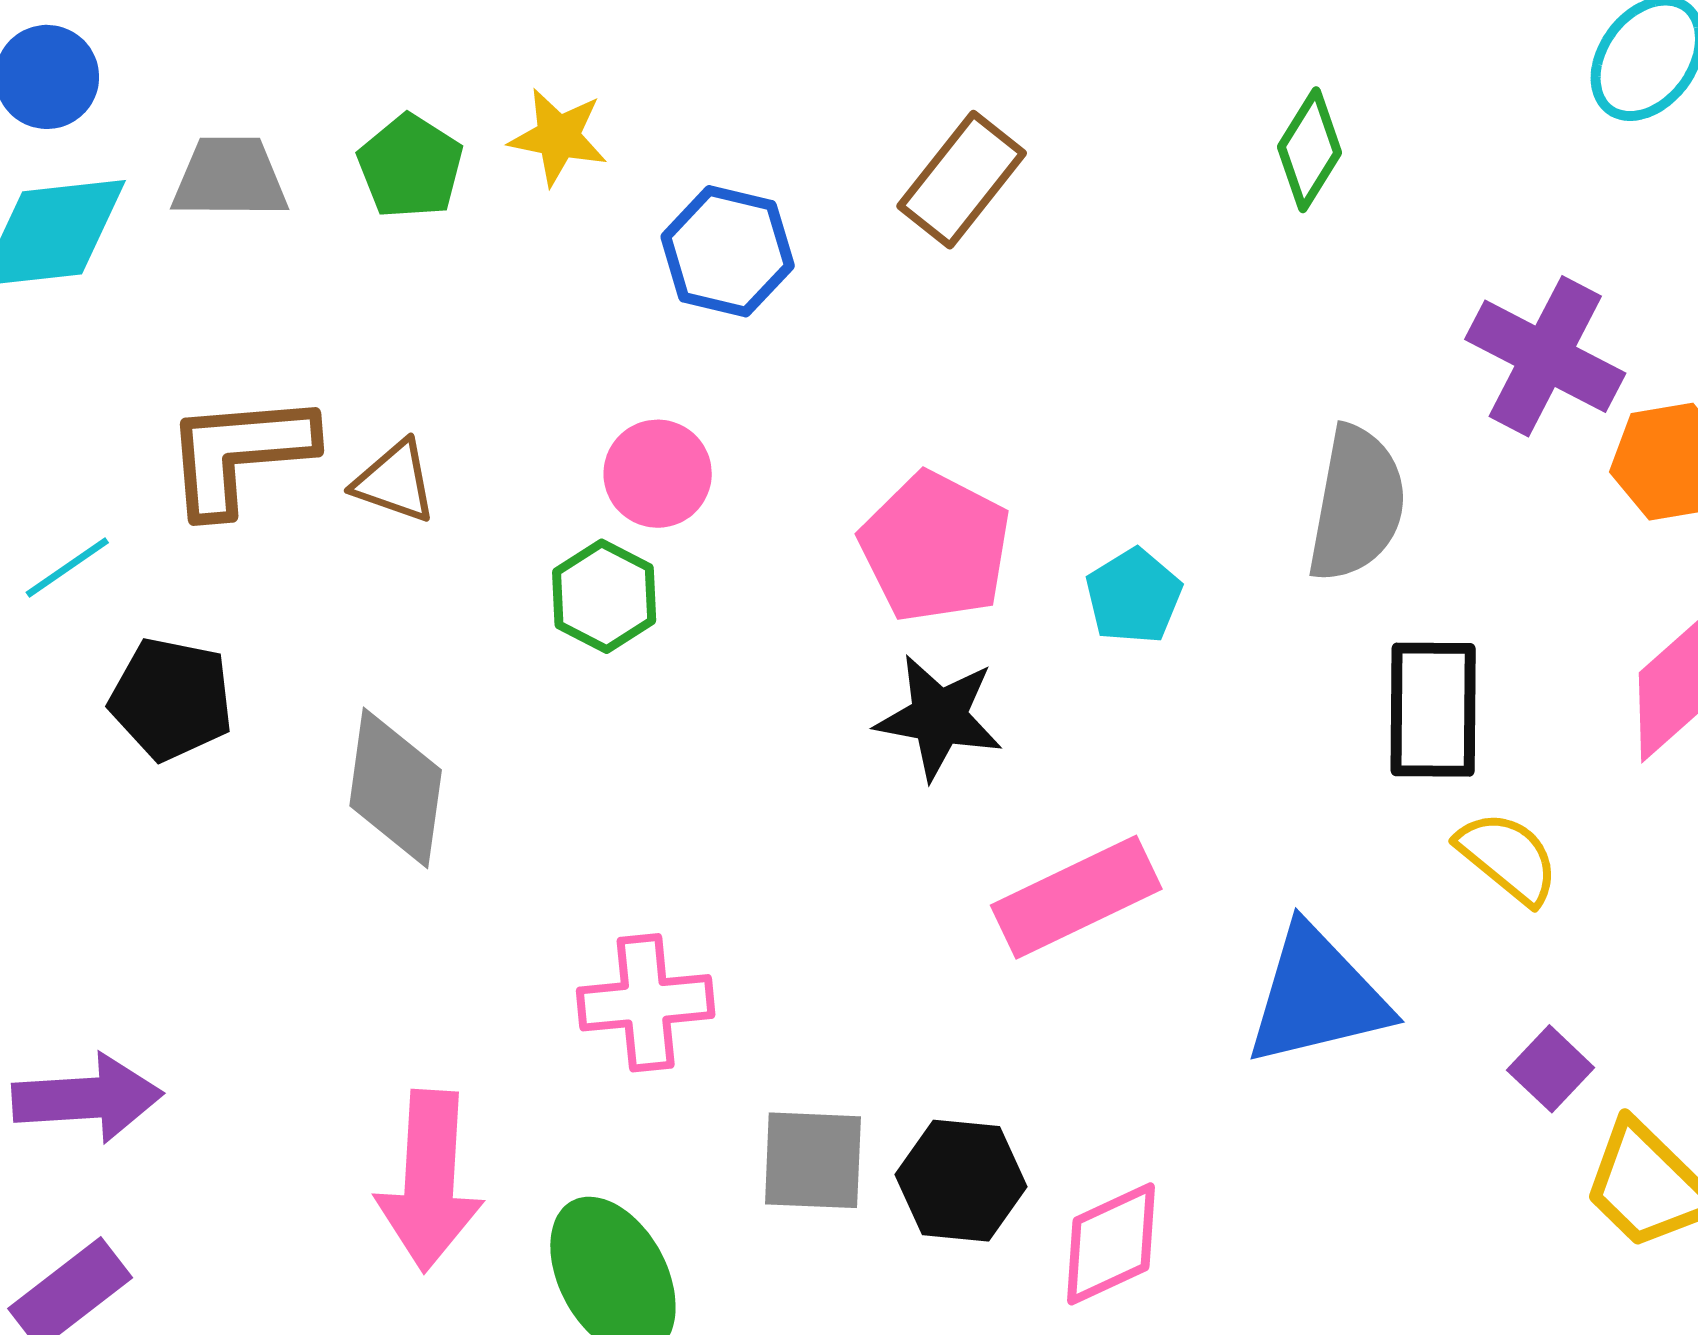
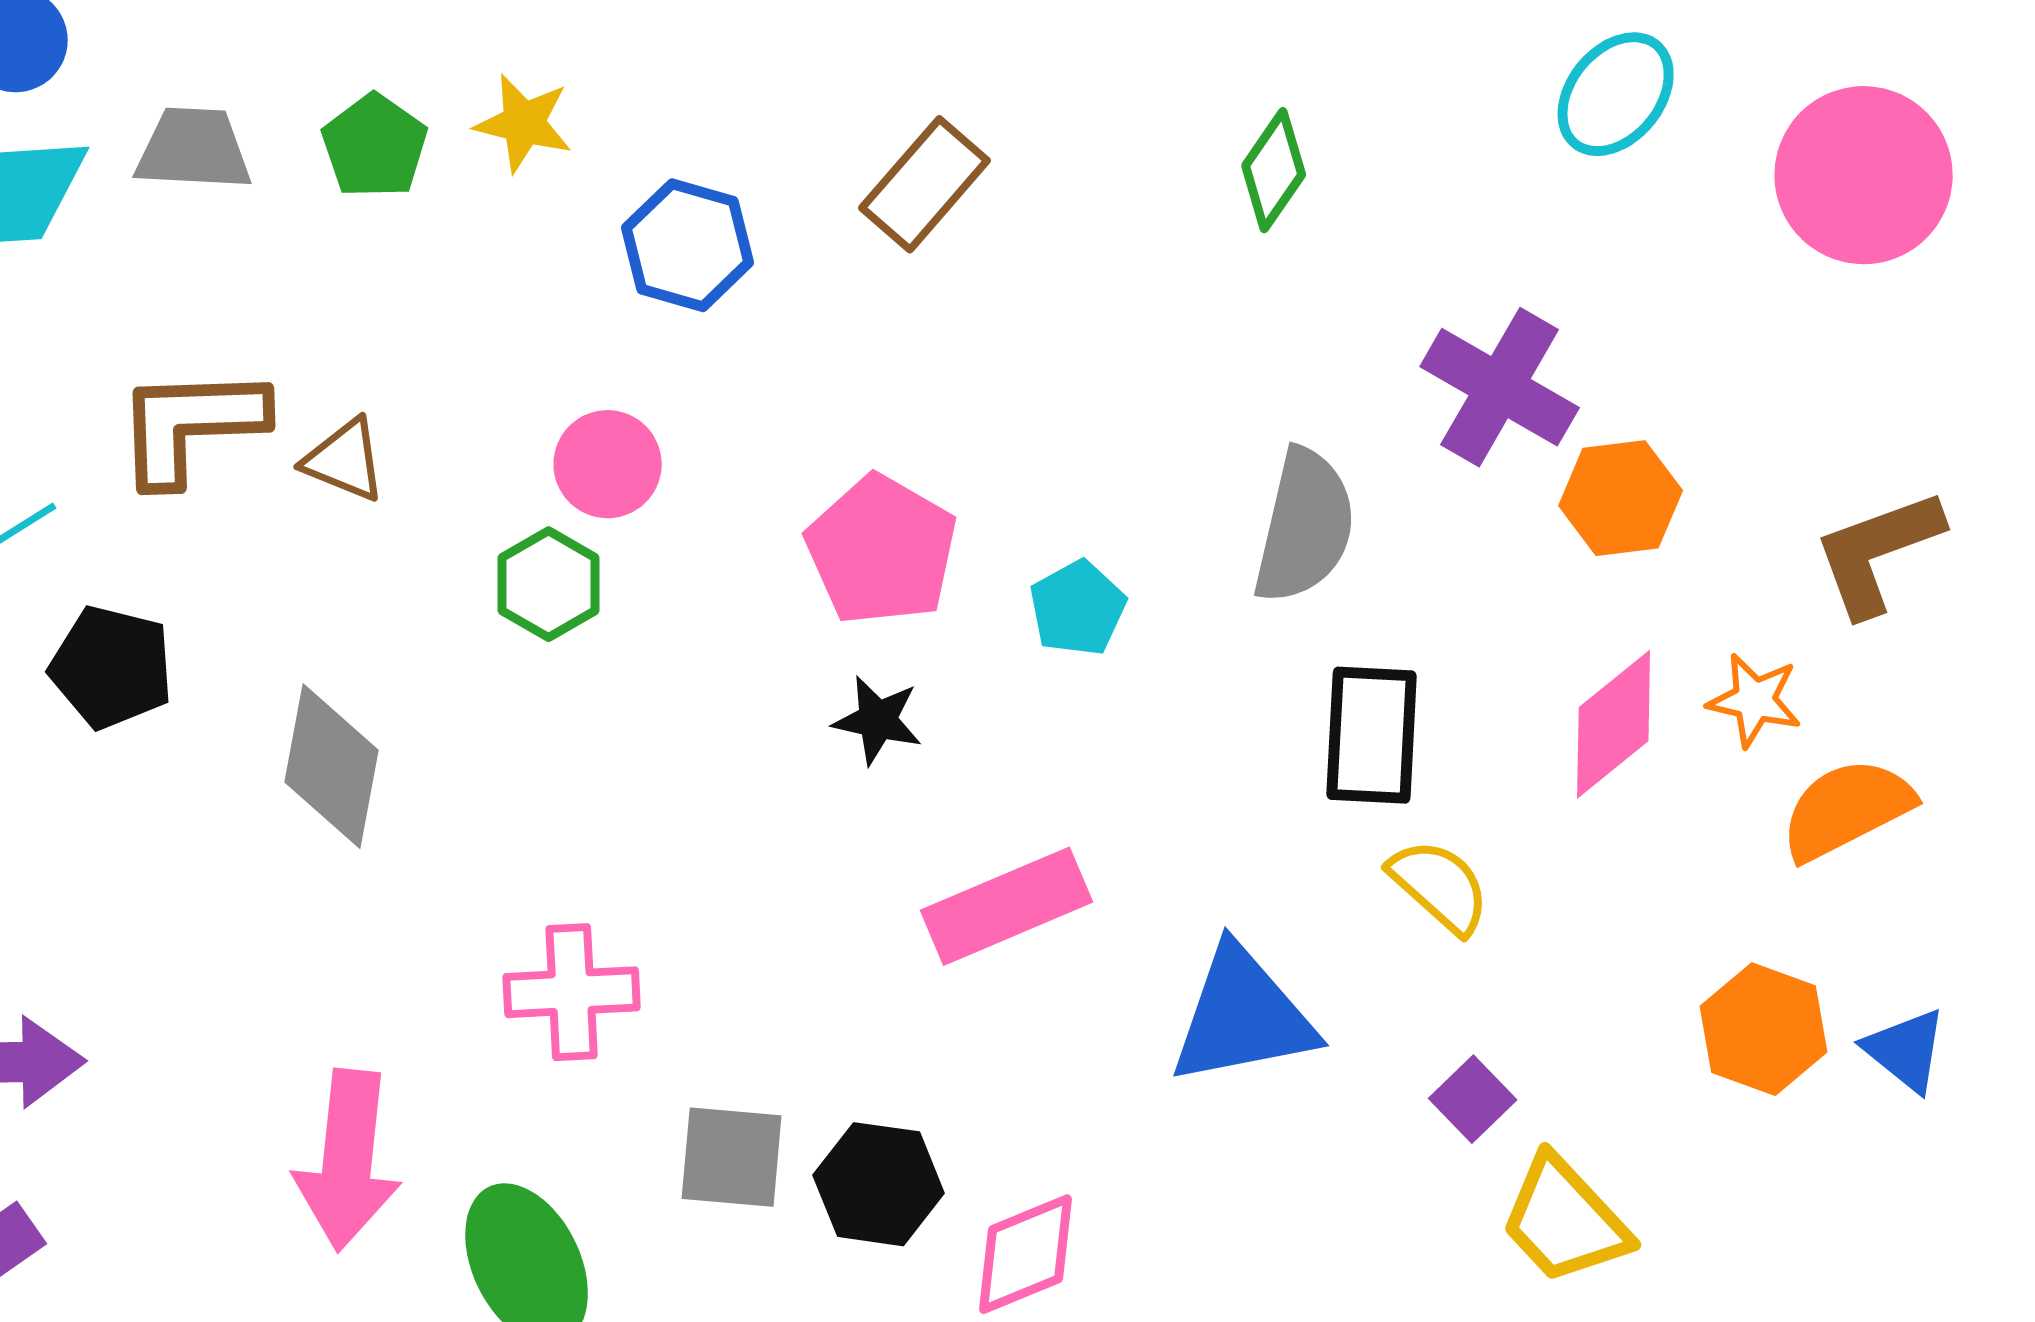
black star: (939, 717) -> (878, 720), size x0.7

